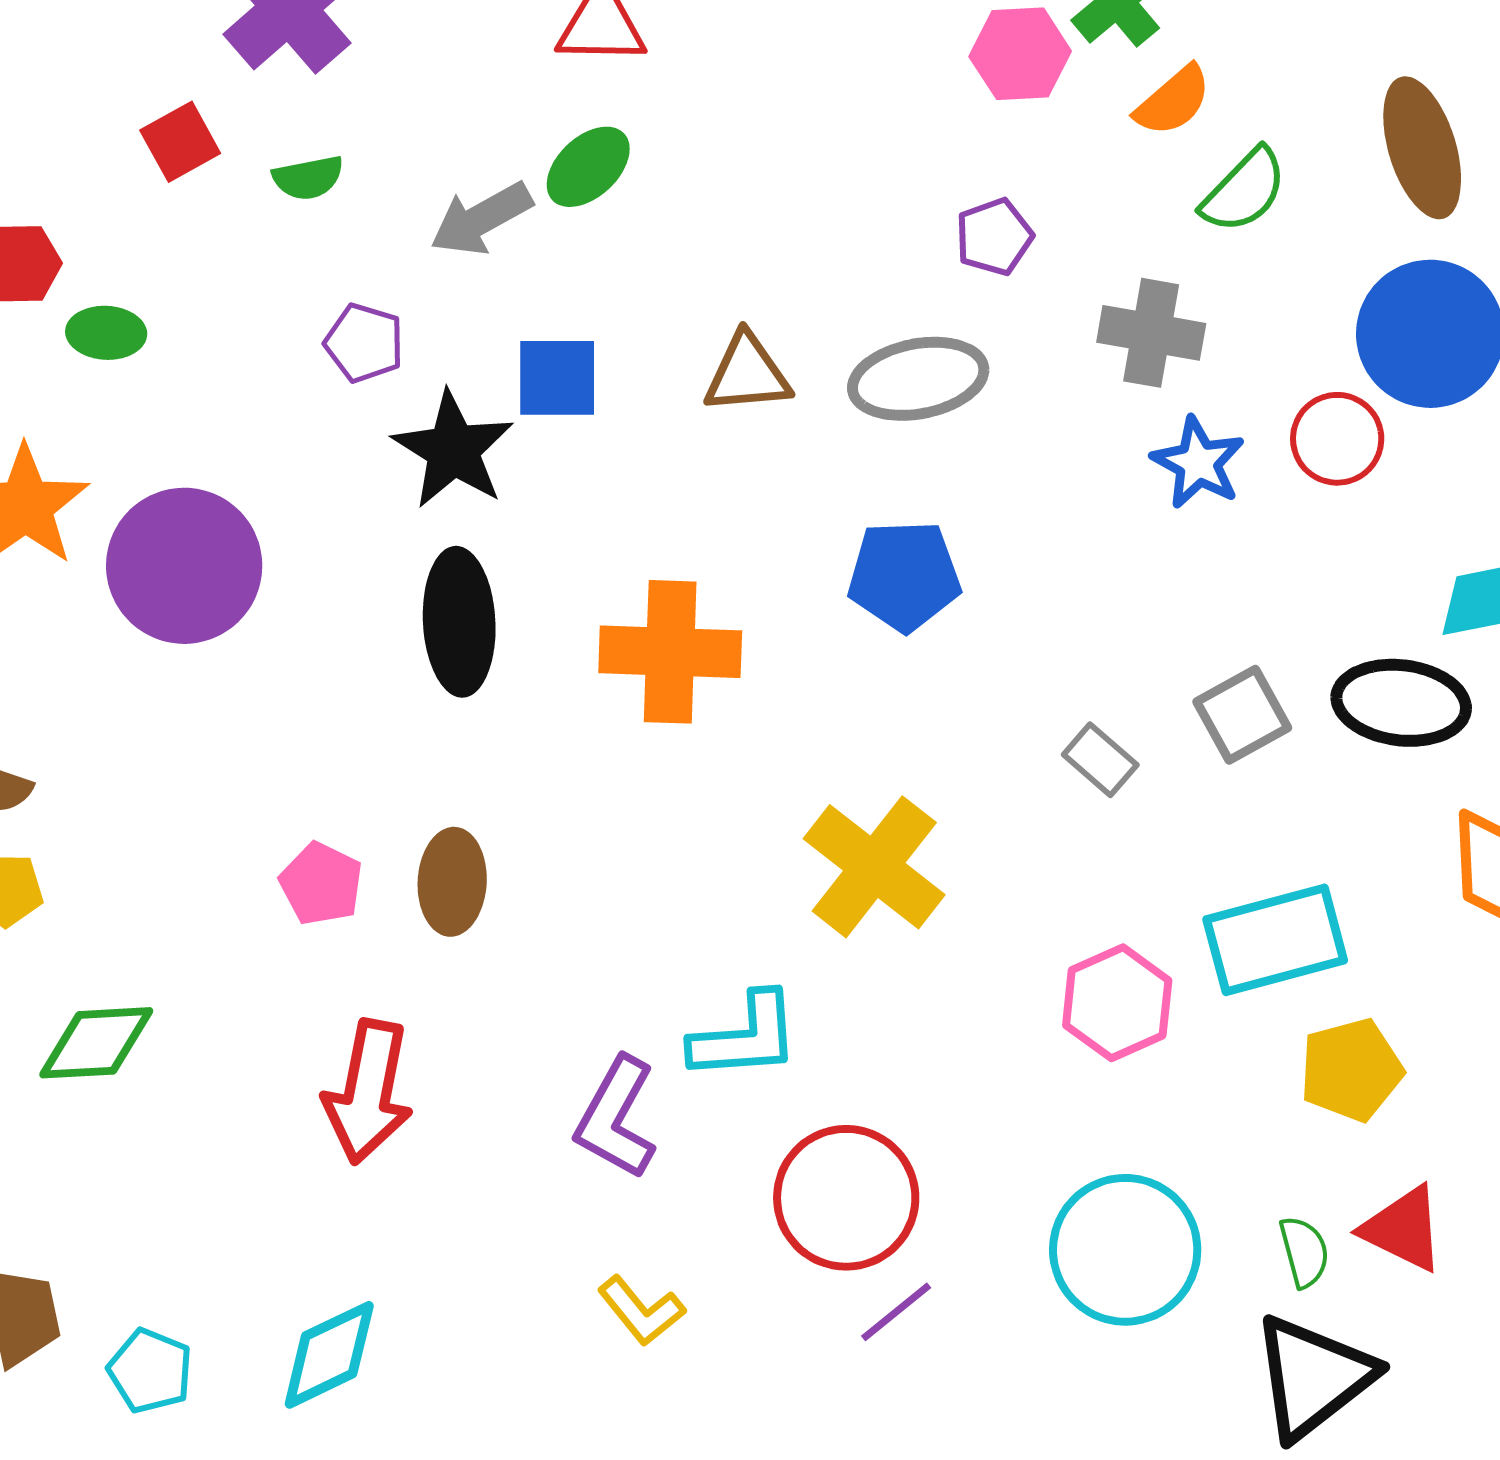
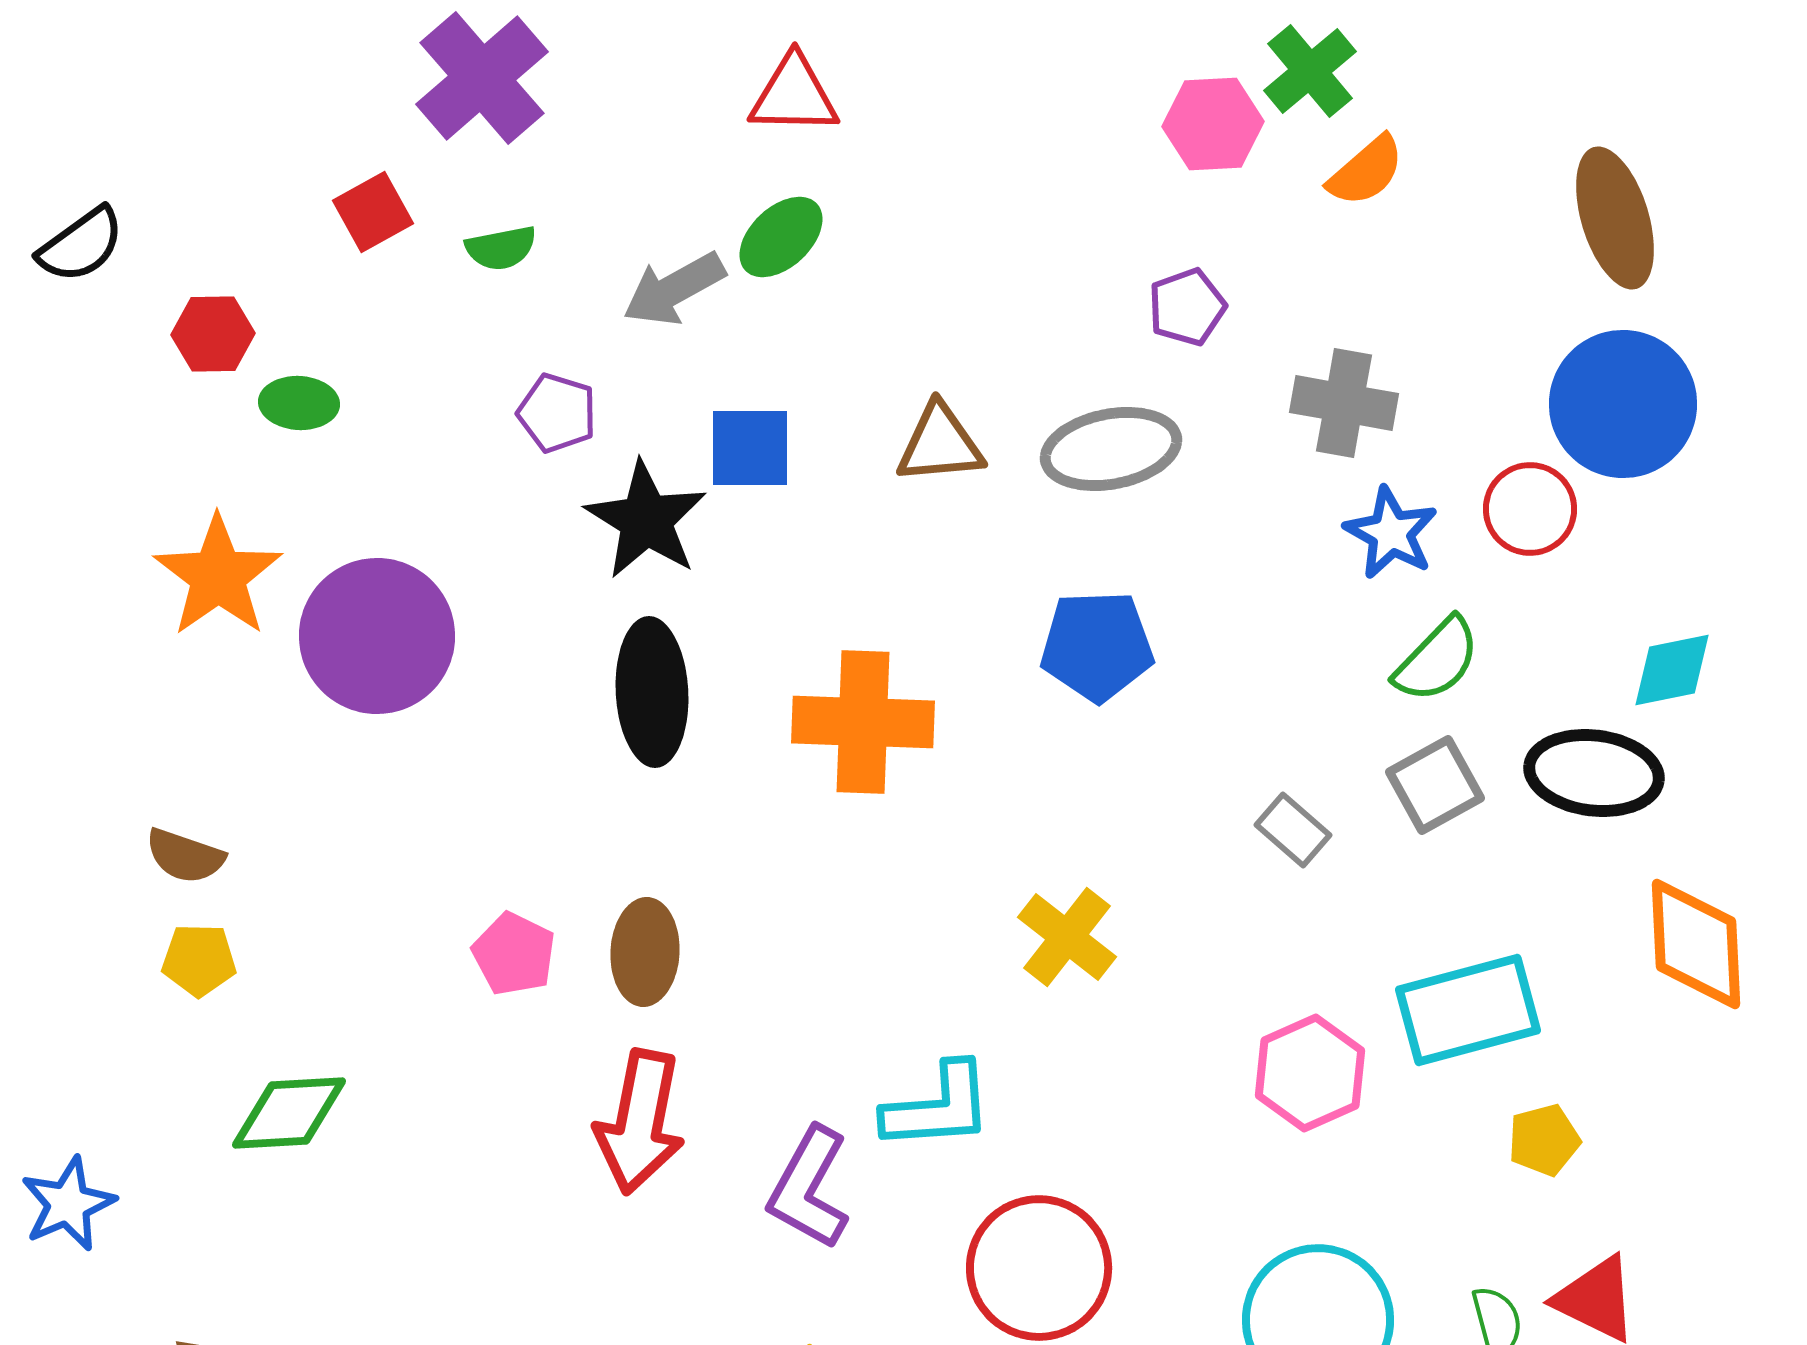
green semicircle: (1244, 191) -> (1437, 660), moved
yellow cross: (874, 867) -> (1067, 937), size x0.7
yellow pentagon: (1351, 1070) -> (1544, 1140), size x0.7
red arrow: (368, 1092) -> (640, 1122), moved

